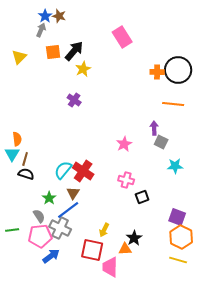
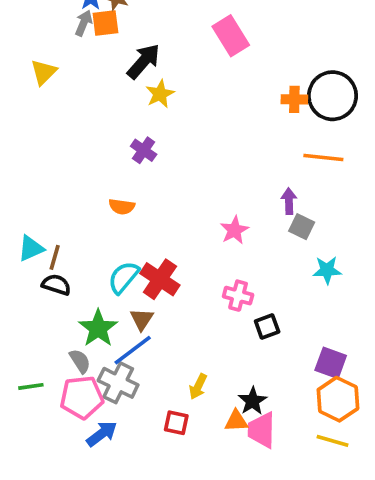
orange square: (53, 52) -> (105, 23), moved
orange semicircle: (17, 139) -> (122, 207), moved, turned 104
cyan triangle: (12, 154) -> (31, 248), turned 35
green star: (49, 198) -> (98, 328), size x1.5
red square: (92, 250) -> (176, 423), size x0.6
pink trapezoid: (110, 267) -> (262, 430), moved

